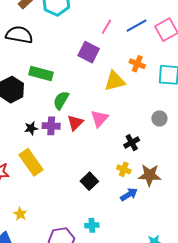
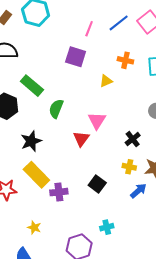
green rectangle: (41, 74) -> (32, 86), turned 35
yellow triangle: (115, 81) -> (106, 81), size x0.6
red triangle: (75, 123) -> (81, 139), moved
purple cross: (51, 126) -> (59, 192), moved
black star: (31, 128) -> (31, 141), size x1.5

